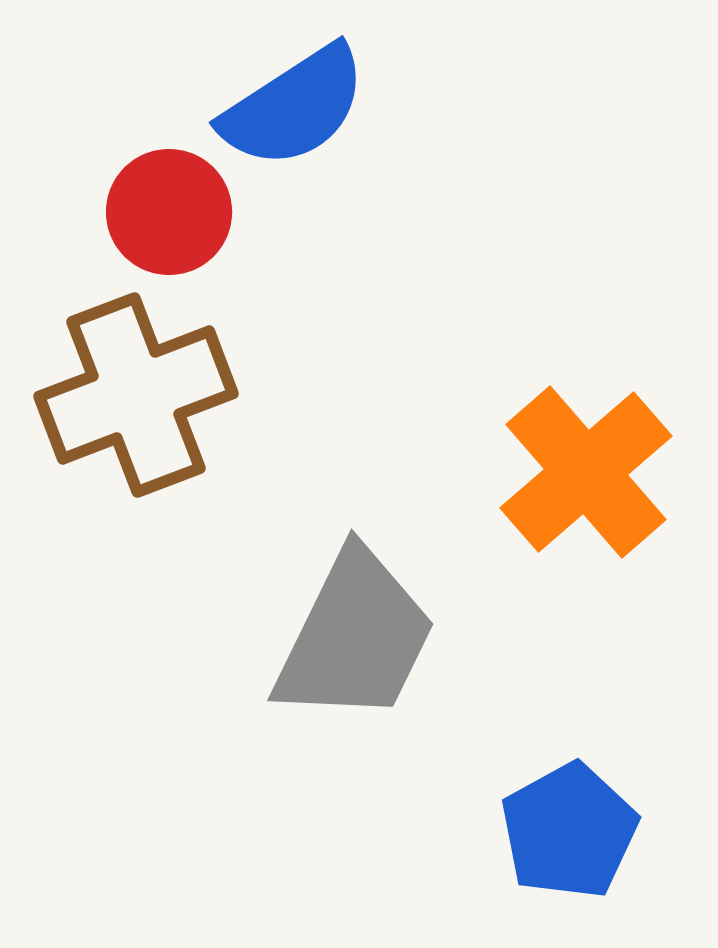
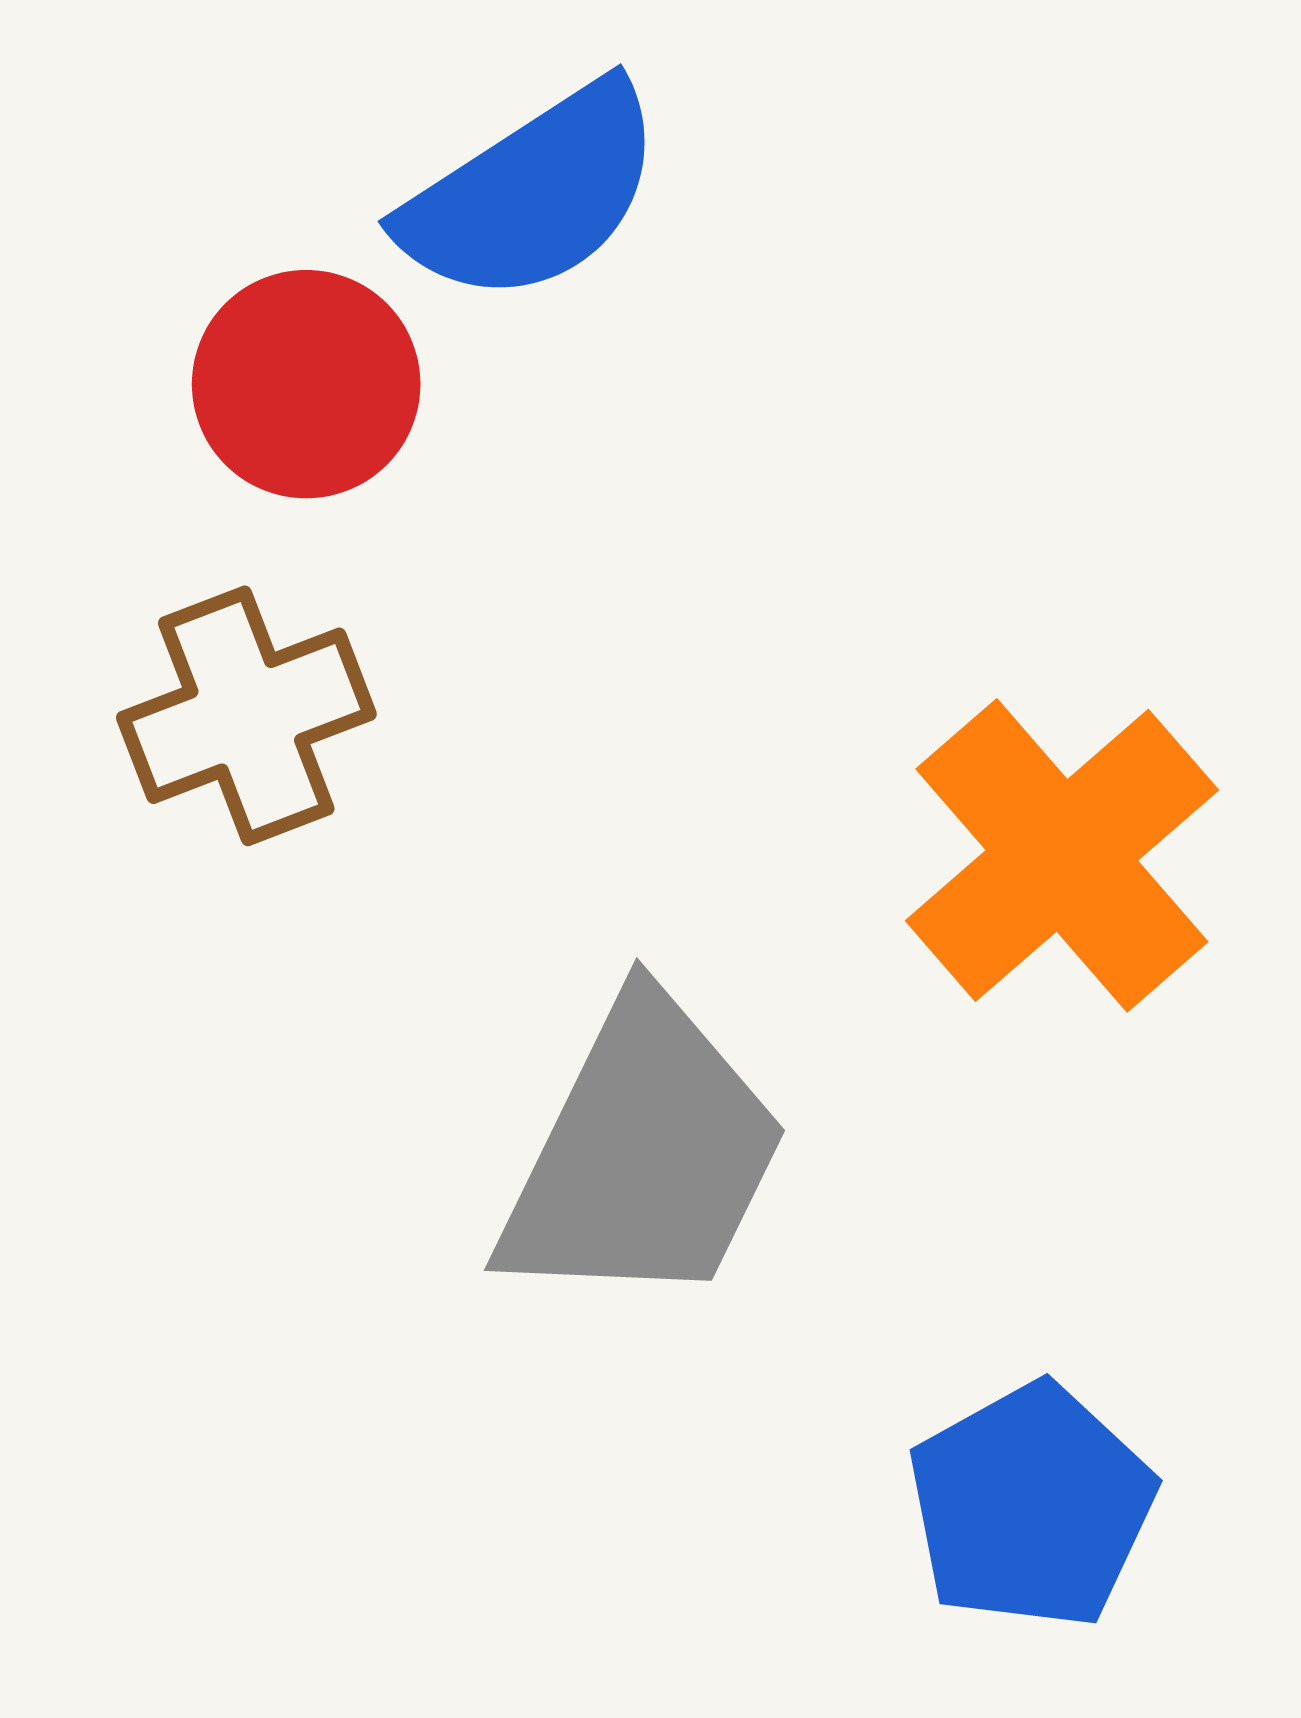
brown cross: (136, 395) -> (246, 716), size x0.7

